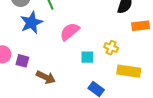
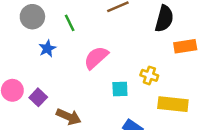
blue star: (31, 23) -> (47, 49), size x0.6
purple square: (22, 61) -> (38, 97), turned 32

